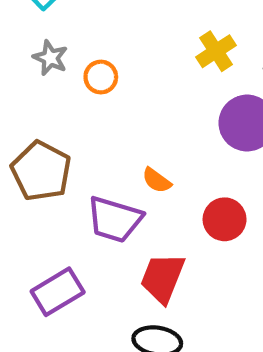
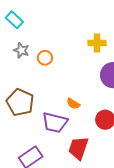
yellow cross: (216, 51) -> (97, 43), turned 36

